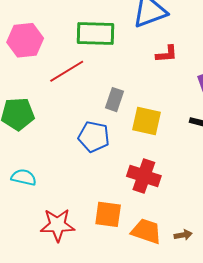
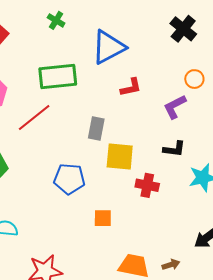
gray rectangle: (114, 100) -> (96, 128), moved
red cross: (144, 176) -> (147, 185), moved, size x0.7
orange square: (108, 214) -> (103, 218), moved, size x0.7

